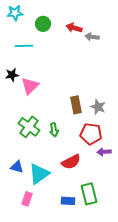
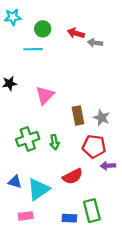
cyan line: (24, 46) -> (33, 49), moved
pink triangle: (30, 86) -> (45, 95), moved
green cross: (29, 127) -> (28, 139), turned 35
pink rectangle: (27, 199) -> (26, 216), turned 64

